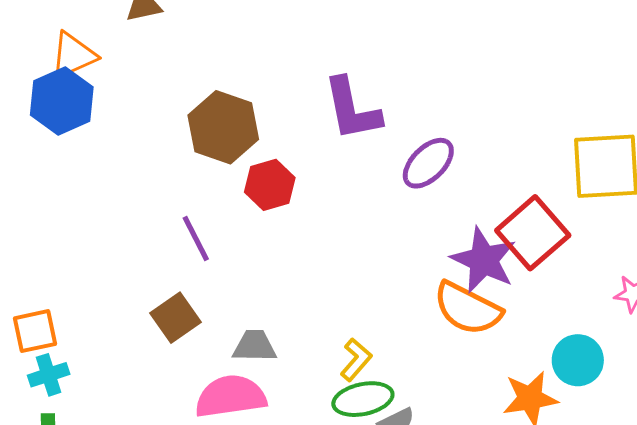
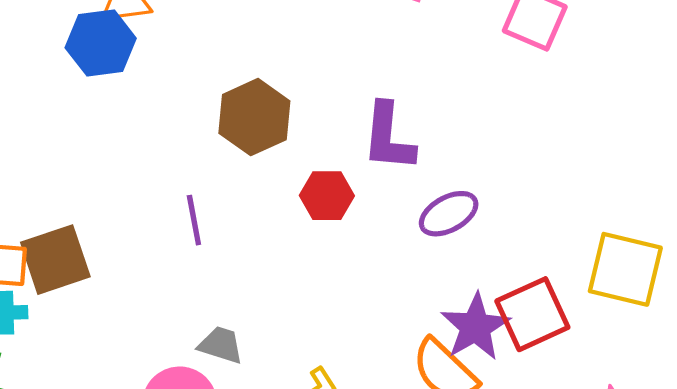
red hexagon: (270, 185) -> (327, 196), moved
brown square: (175, 318) -> (55, 260), moved, size x1.4

